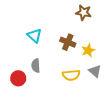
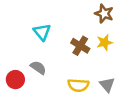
yellow star: (88, 50) -> (105, 42), moved
gray semicircle: (36, 66) -> (38, 68), turned 120

